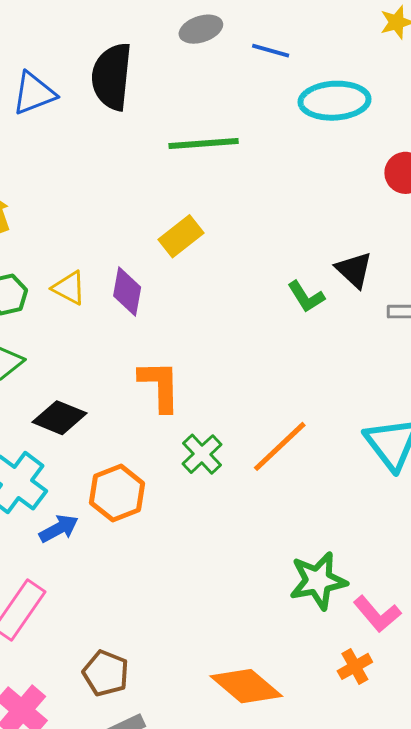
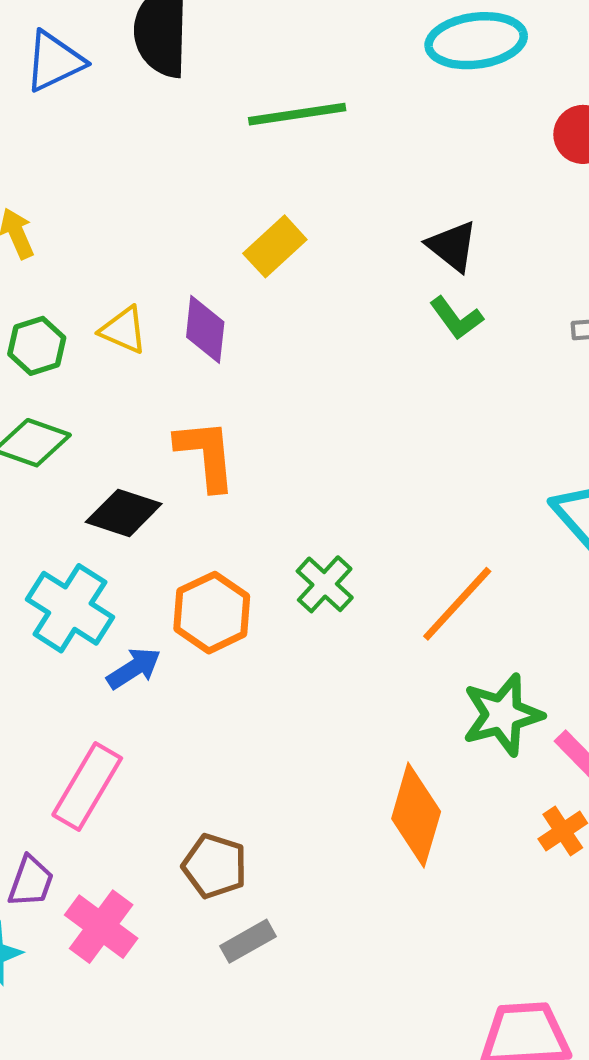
black triangle: (354, 270) -> (452, 246), moved
orange L-shape: (160, 386) -> (206, 455), moved
orange line: (280, 446) -> (457, 604), moved
green cross: (202, 454) -> (325, 584), moved
orange diamond: (246, 686) -> (416, 815), moved, turned 70

